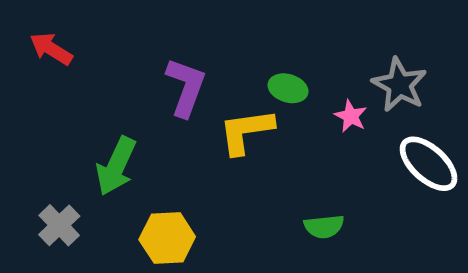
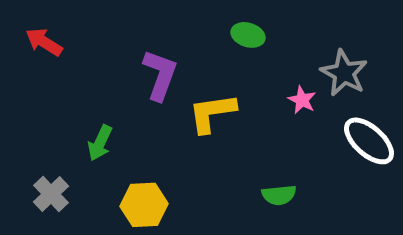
green ellipse: (288, 88) -> (248, 35), moved
green arrow: (116, 166) -> (100, 143), size x0.7

